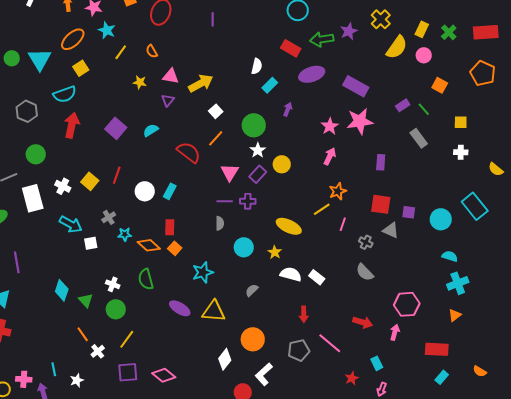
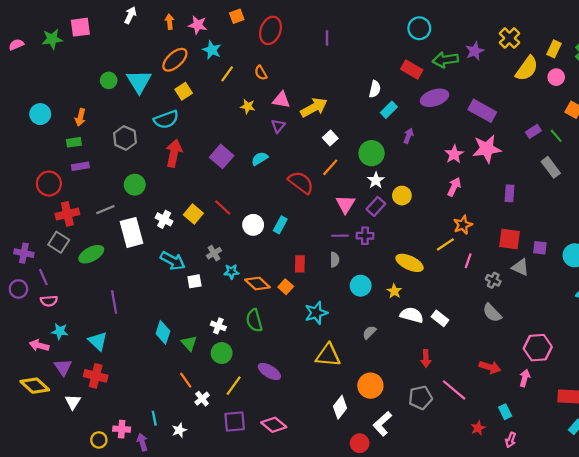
red line: (117, 175) -> (223, 207), turned -66
red rectangle: (170, 227) -> (300, 264), moved
purple ellipse: (180, 308) -> (269, 372), moved

